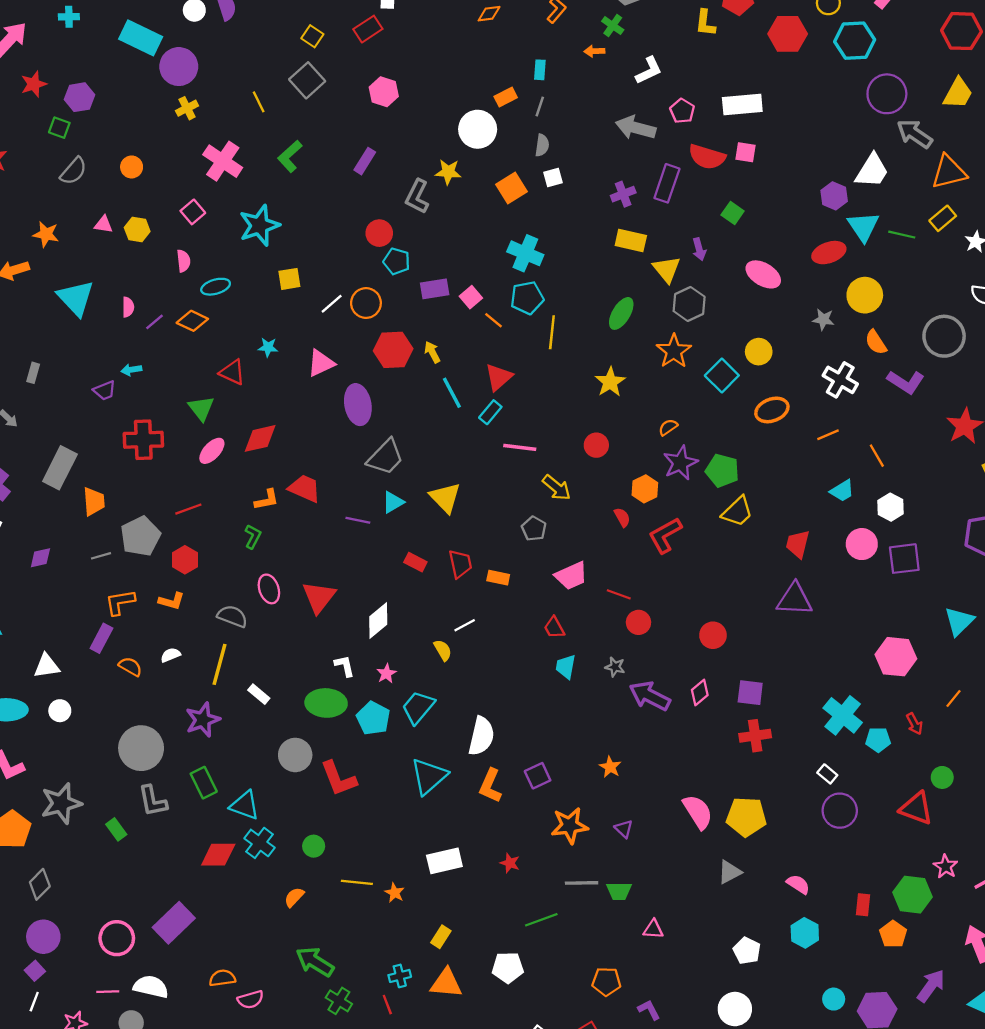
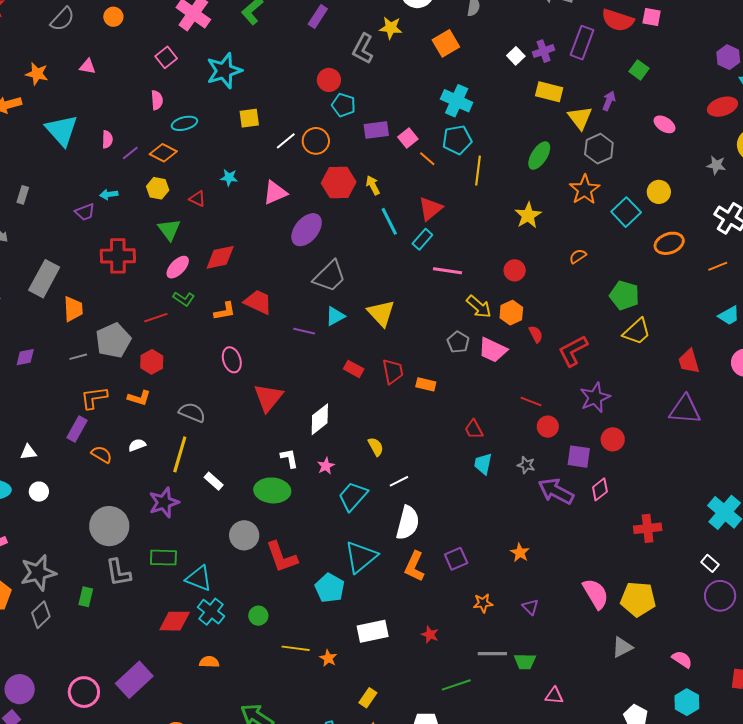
white square: (553, 177) -> (516, 56), moved, turned -30
yellow hexagon: (137, 229) -> (158, 188), moved
purple arrow: (699, 249) -> (609, 101), turned -144
pink ellipse: (763, 274) -> (664, 124), size x0.7
red triangle: (232, 372) -> (197, 199), size x0.7
purple ellipse: (358, 405) -> (307, 230), turned 48
purple star: (680, 463) -> (595, 397), moved
orange hexagon: (645, 489) -> (511, 313), moved
green L-shape: (253, 537) -> (184, 299), moved, turned 95
red trapezoid: (798, 544) -> (689, 361), turned -32
pink trapezoid: (571, 576) -> (493, 350), moved, turned 48
pink ellipse: (269, 589) -> (232, 360), moved
white line: (465, 625) -> (399, 481), moved
white triangle: (47, 666) -> (28, 452), size x0.7
purple square: (750, 693) -> (579, 457), moved
cyan pentagon: (373, 718) -> (330, 588), moved
green rectangle: (204, 783) -> (163, 558), turned -64
orange star: (570, 826) -> (483, 603), size x0.6
green rectangle: (116, 829) -> (86, 597), turned 48
gray diamond: (40, 884) -> (41, 615), moved
orange semicircle: (294, 897) -> (209, 662), moved, turned 48

